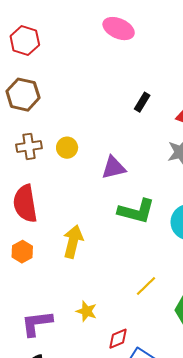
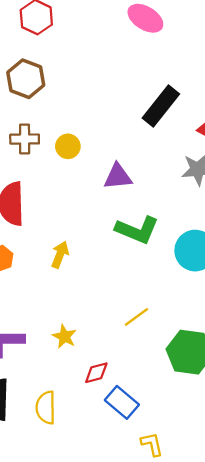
black rectangle: (142, 102) -> (161, 106), size x1.8
yellow arrow: (73, 242) -> (60, 255), size x0.7

